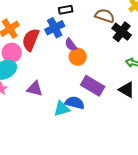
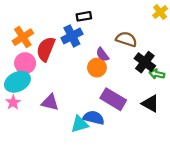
brown semicircle: (105, 16) -> (126, 39), moved
black cross: (122, 32) -> (145, 62), moved
purple semicircle: (71, 45) -> (102, 54), moved

